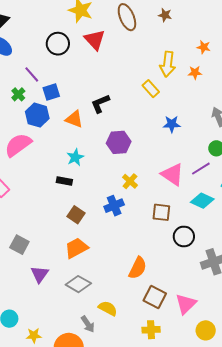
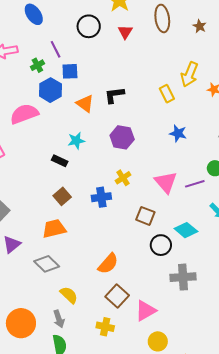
red triangle: (95, 40) -> (125, 32), size x0.7
cyan diamond: (202, 201) -> (186, 230), moved
gray arrow: (88, 324) -> (59, 319), moved

